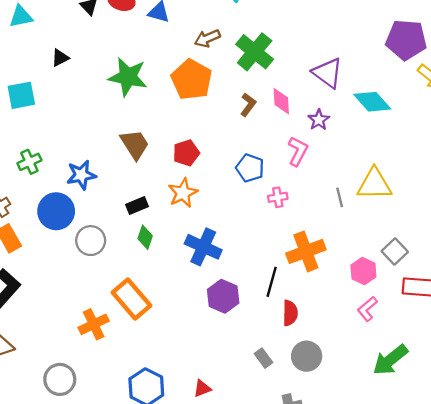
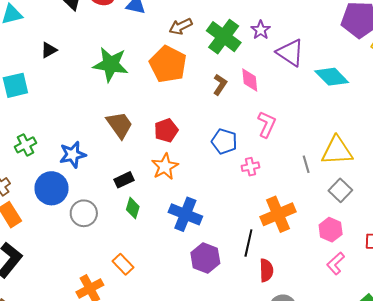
purple star: (319, 120) -> (261, 30), moved
gray square: (395, 252) -> (340, 190), moved
orange rectangle: (132, 299) -> (123, 264), size x0.6

